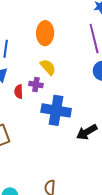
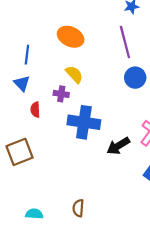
orange ellipse: (45, 33) -> (71, 37), turned -65
red semicircle: (19, 92) -> (35, 110), moved

